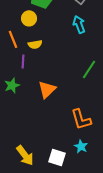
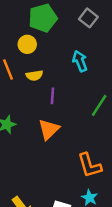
cyan arrow: (79, 24) -> (80, 61), moved
purple line: (23, 61) -> (52, 96), moved

